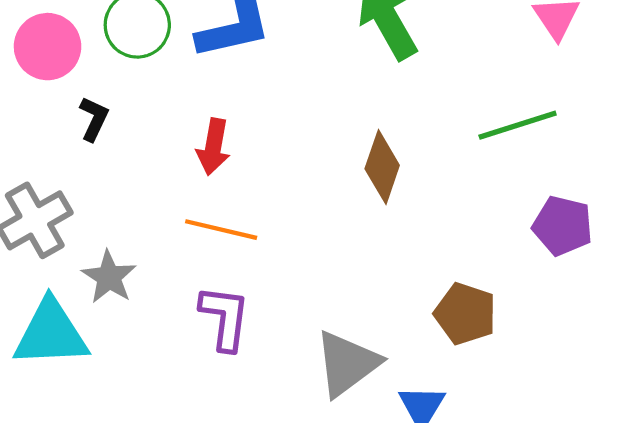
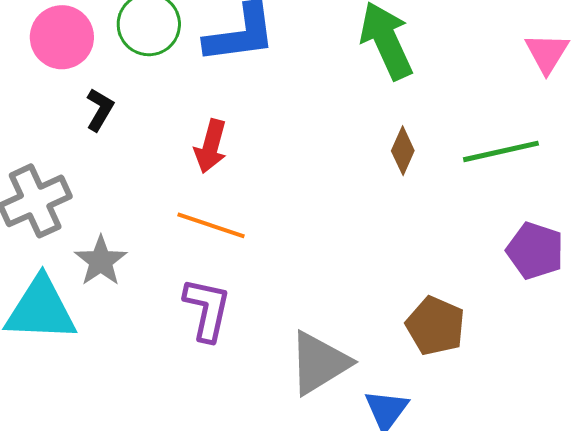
brown diamond: (382, 167) -> (403, 151), moved, size x0.7

